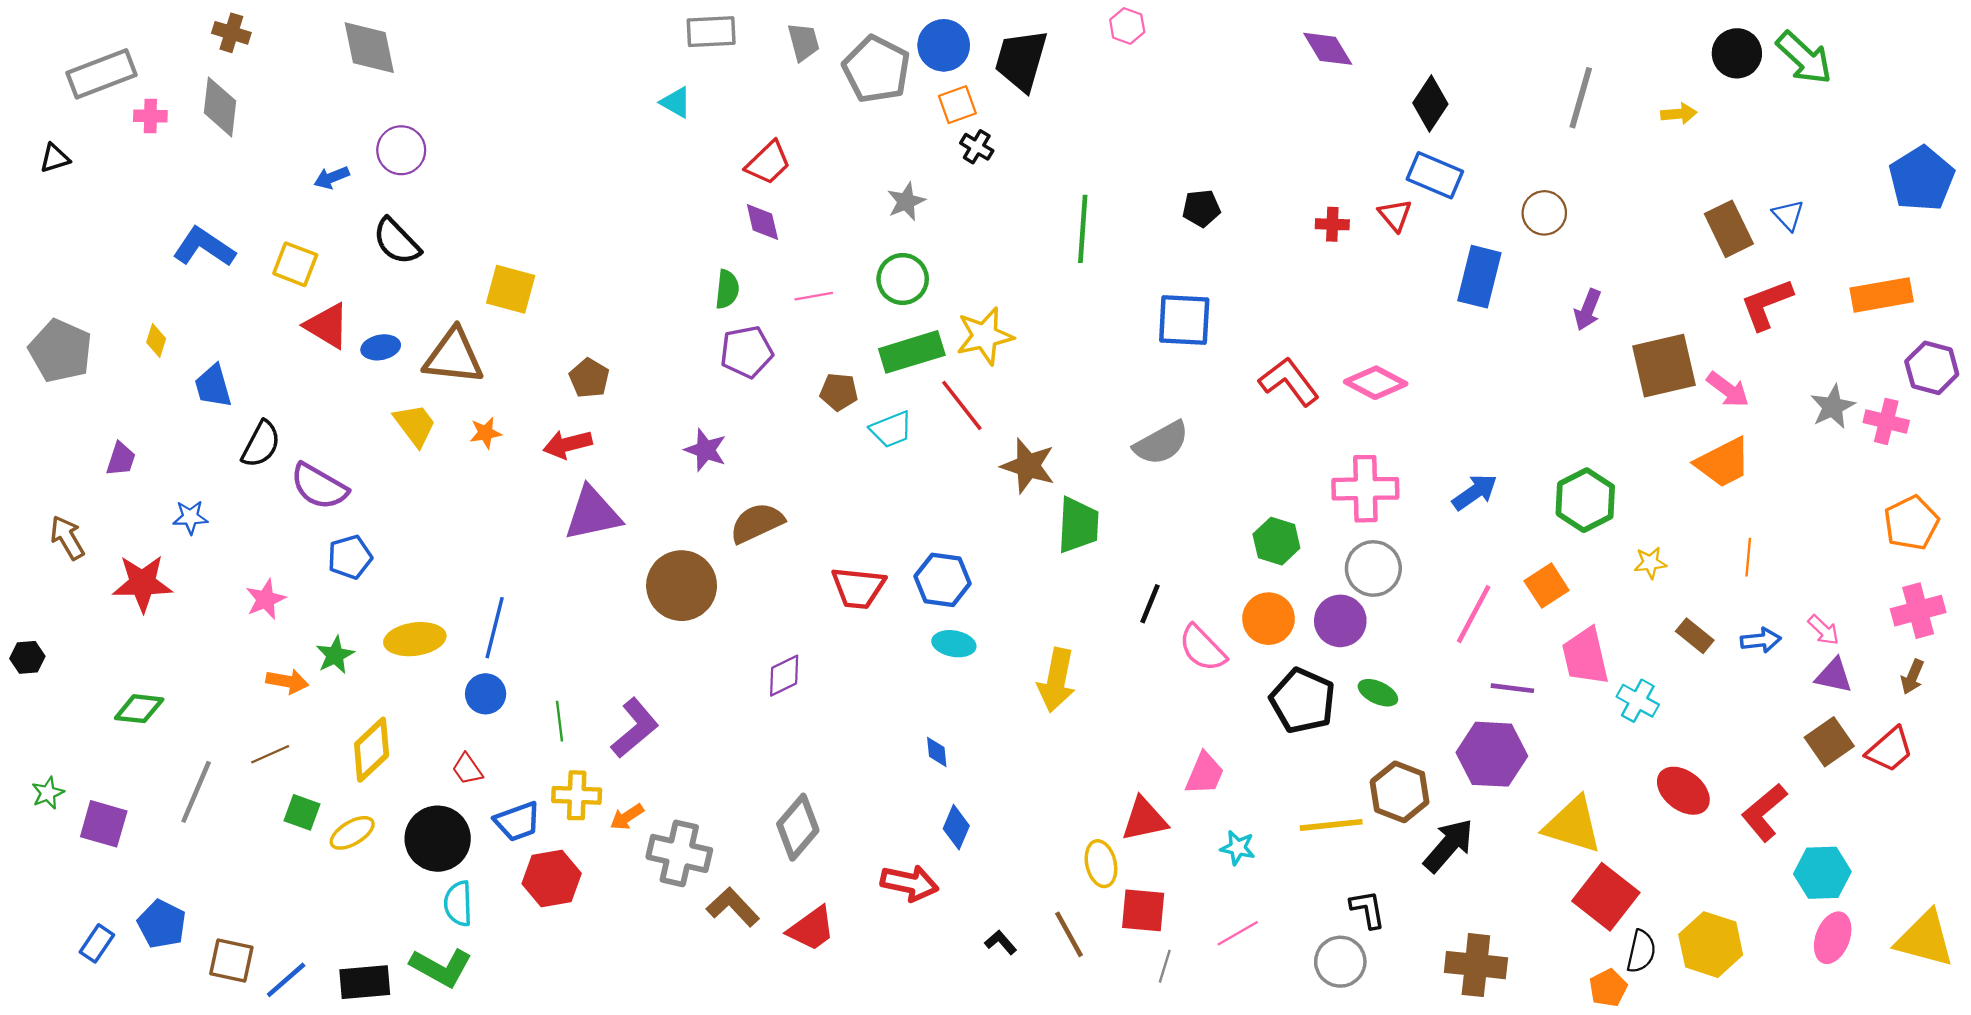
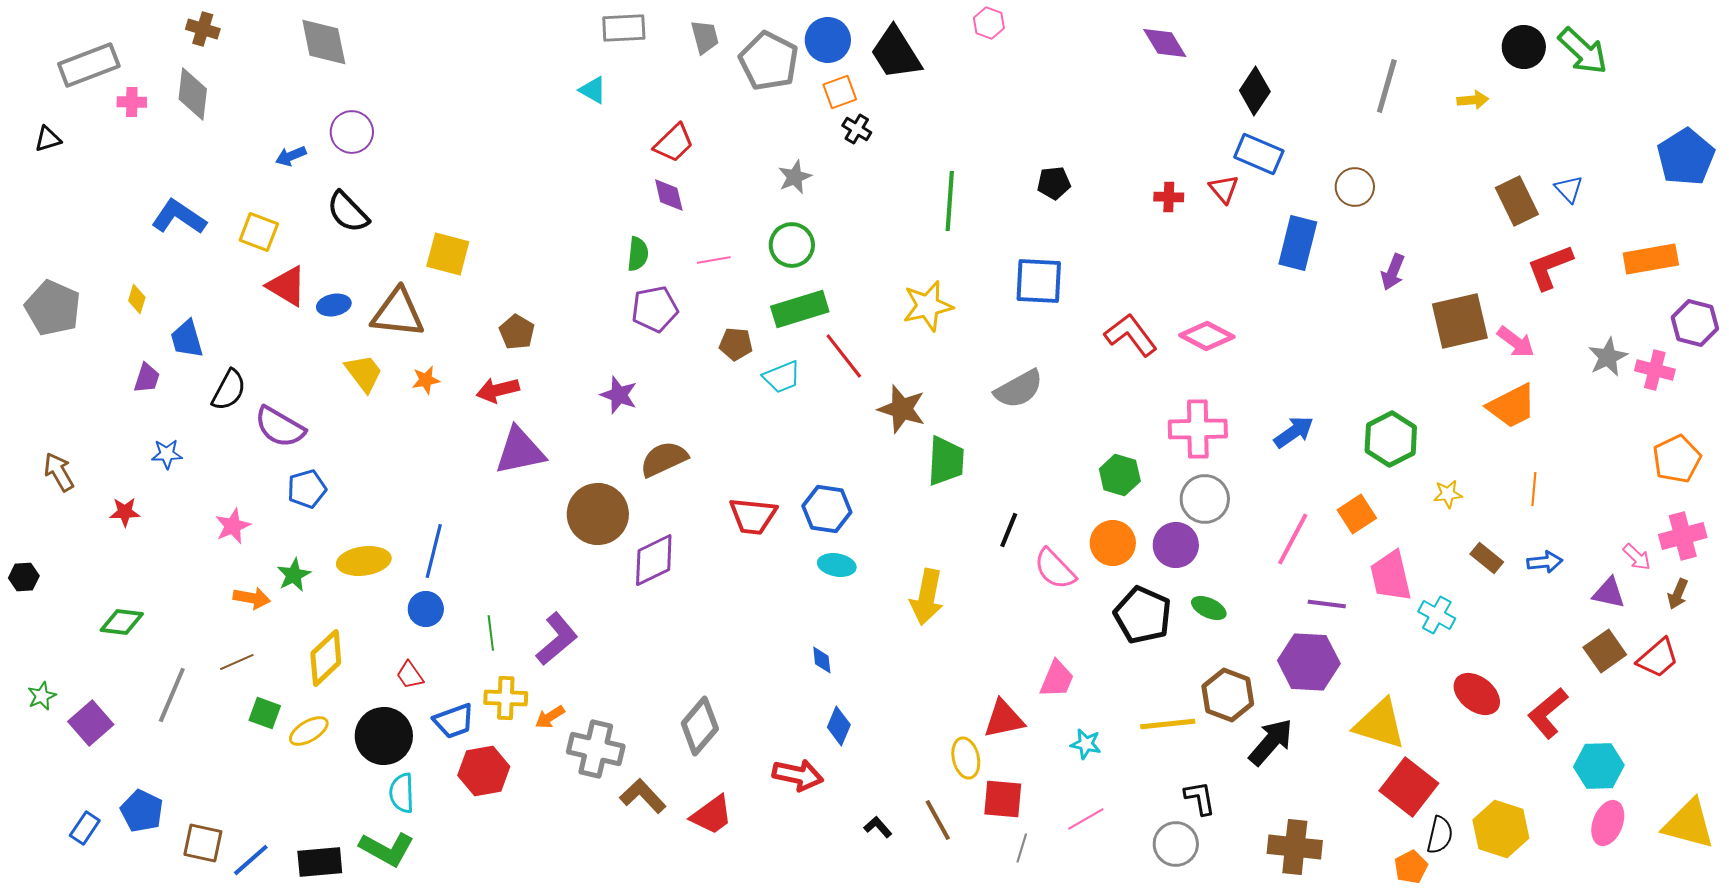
black trapezoid: (1021, 60) -> (896, 53), turned -48
yellow star: (985, 336) -> (928, 306), moved
purple trapezoid: (121, 459) -> (147, 378), moved
red star: (142, 583) -> (125, 512), size x0.6
pink arrow: (1824, 630) -> (1637, 557), moved
purple diamond: (784, 676) -> (654, 560), moved, size x1.4
purple square: (104, 824) -> (91, 723), turned 33

